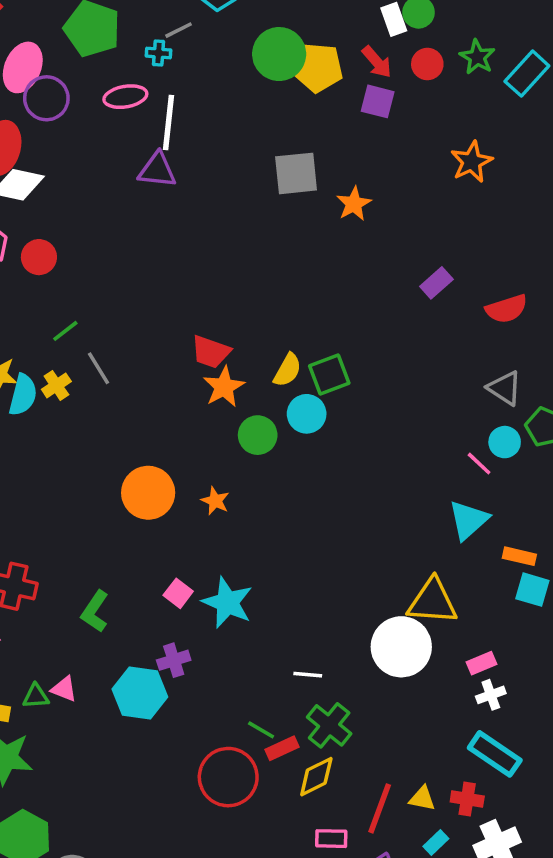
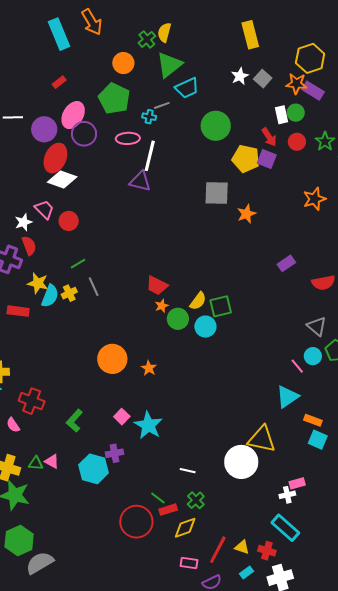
yellow pentagon: (318, 68) -> (246, 159), moved
orange star: (224, 387) -> (162, 306), size x0.6
green circle: (258, 435) -> (178, 319), moved
pink rectangle: (481, 663) -> (297, 483), moved
green cross: (329, 725) -> (196, 500), size x0.7

